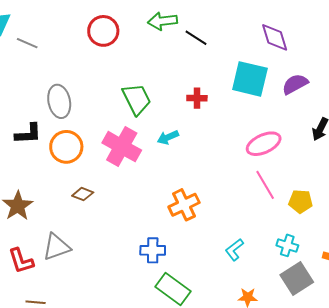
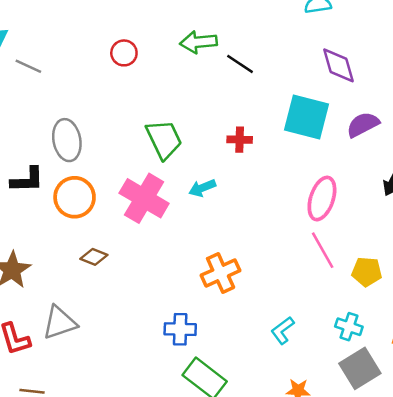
red circle: (103, 31) -> (124, 53), size x0.7
pink ellipse: (264, 144) -> (322, 199), turned -48

